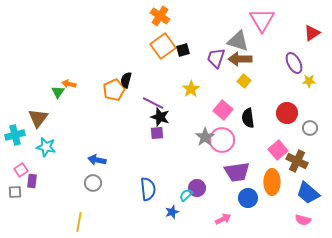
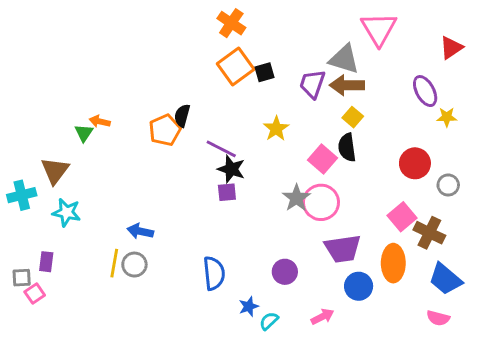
black semicircle: (248, 118) -> (347, 147), moved
pink square: (21, 170) -> (35, 293), moved
cyan semicircle: (186, 195) -> (269, 321), moved
yellow line: (79, 222) -> (114, 263), moved

